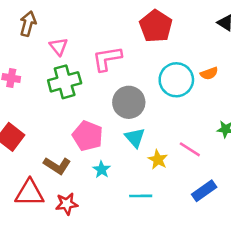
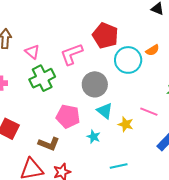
red pentagon: (156, 26) -> (105, 36), moved
cyan star: (102, 170) -> (93, 137), moved
cyan line: (141, 196) -> (119, 166), moved

